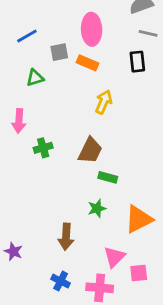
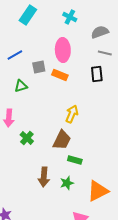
yellow arrow: (104, 102) -> (72, 114), moved
green cross: (43, 148) -> (27, 138), turned -32
brown arrow: (66, 237) -> (44, 177), moved

